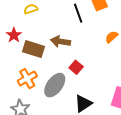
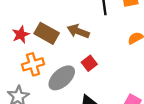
red star: (14, 35) -> (21, 35), moved

